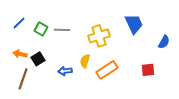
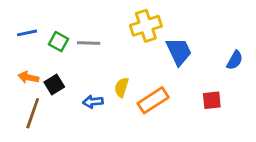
blue line: (19, 23) -> (27, 33), turned 32
blue trapezoid: (134, 24) -> (179, 52), moved
yellow cross: (99, 36) -> (146, 26), moved

